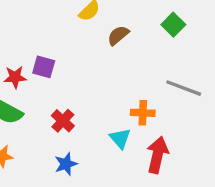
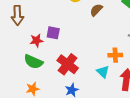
red cross: (63, 121) -> (68, 64), size x1.5

